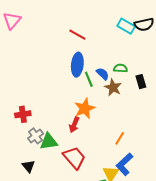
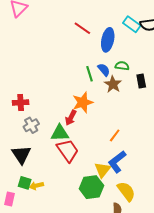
blue ellipse: (77, 65) -> (108, 40), moved
green triangle: (49, 142) -> (60, 133), moved
black triangle: (28, 166) -> (21, 155), size x1.5

